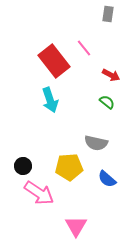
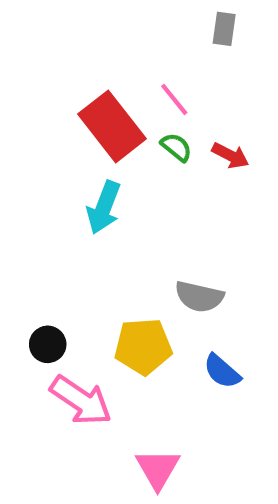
cyan arrow: (50, 100) -> (104, 207), turned 40
green semicircle: (107, 102) -> (176, 147), moved

